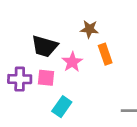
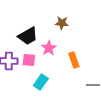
black trapezoid: (45, 46) -> (28, 36), turned -45
orange rectangle: (105, 54) -> (74, 60), moved

